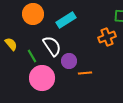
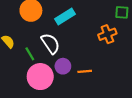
purple circle: (69, 61) -> (63, 66), moved

